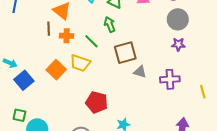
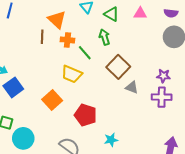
orange cross: (67, 36) -> (67, 40), moved
purple star: (178, 44) -> (163, 76), moved
brown square: (125, 53) -> (118, 67), turned -35
orange square: (56, 70) -> (52, 100), moved

